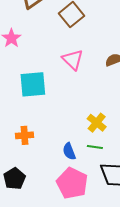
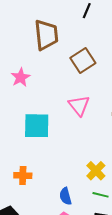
green line: (95, 147) -> (101, 195), moved

